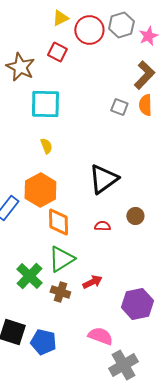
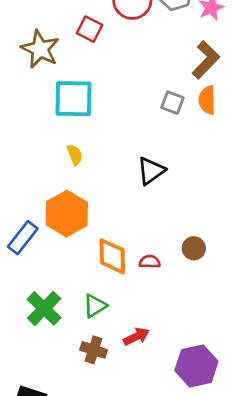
black triangle: (103, 179) -> (151, 171), moved, size x0.7
orange diamond: (58, 222) -> (112, 256), moved
green triangle: (61, 259) -> (95, 306), size x0.7
green cross: (29, 276) -> (44, 308), moved

